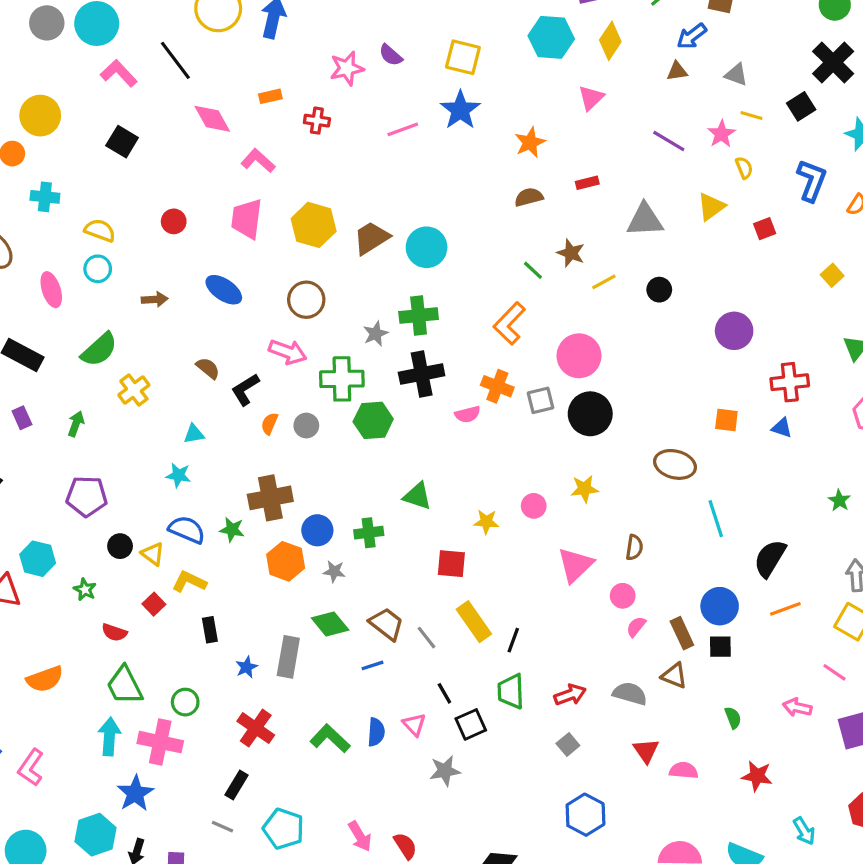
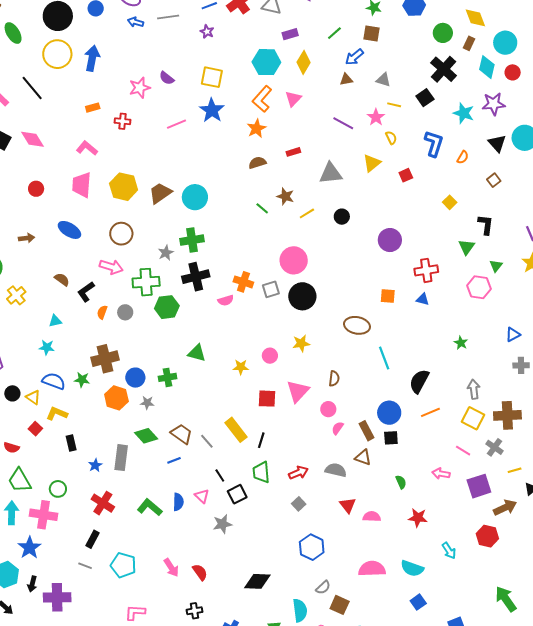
pink diamond: (212, 119) -> (33, 139), moved
orange L-shape: (509, 323) -> (262, 99), moved
red square: (451, 564) -> (267, 399), moved

